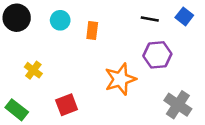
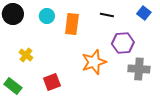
black line: (150, 19) -> (107, 15), moved
orange rectangle: (92, 31) -> (72, 24), size x1.5
gray cross: (178, 105) -> (139, 69), moved, turned -30

